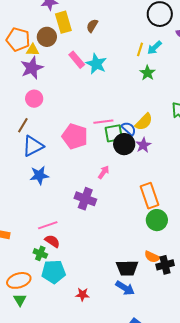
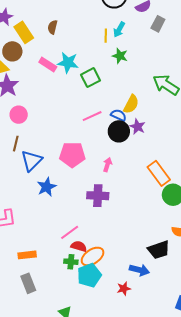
green square: (114, 133) -> (91, 78), moved
pink pentagon: (75, 136) -> (72, 155), moved
orange ellipse: (19, 280) -> (93, 257), moved
blue arrow: (125, 288) -> (139, 270), moved

